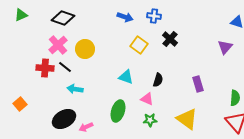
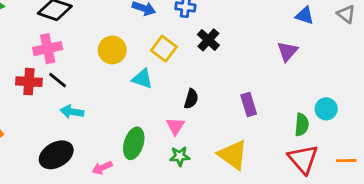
pink cross: (58, 45) -> (48, 49), turned 30
yellow circle: (85, 49) -> (112, 50), moved
cyan triangle: (126, 77) -> (142, 79), moved
pink triangle: (147, 99) -> (175, 126), turned 40
pink arrow: (86, 127) -> (102, 168), moved

